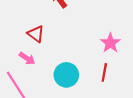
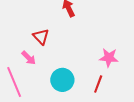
pink star: (110, 43) -> (109, 58), turned 30

